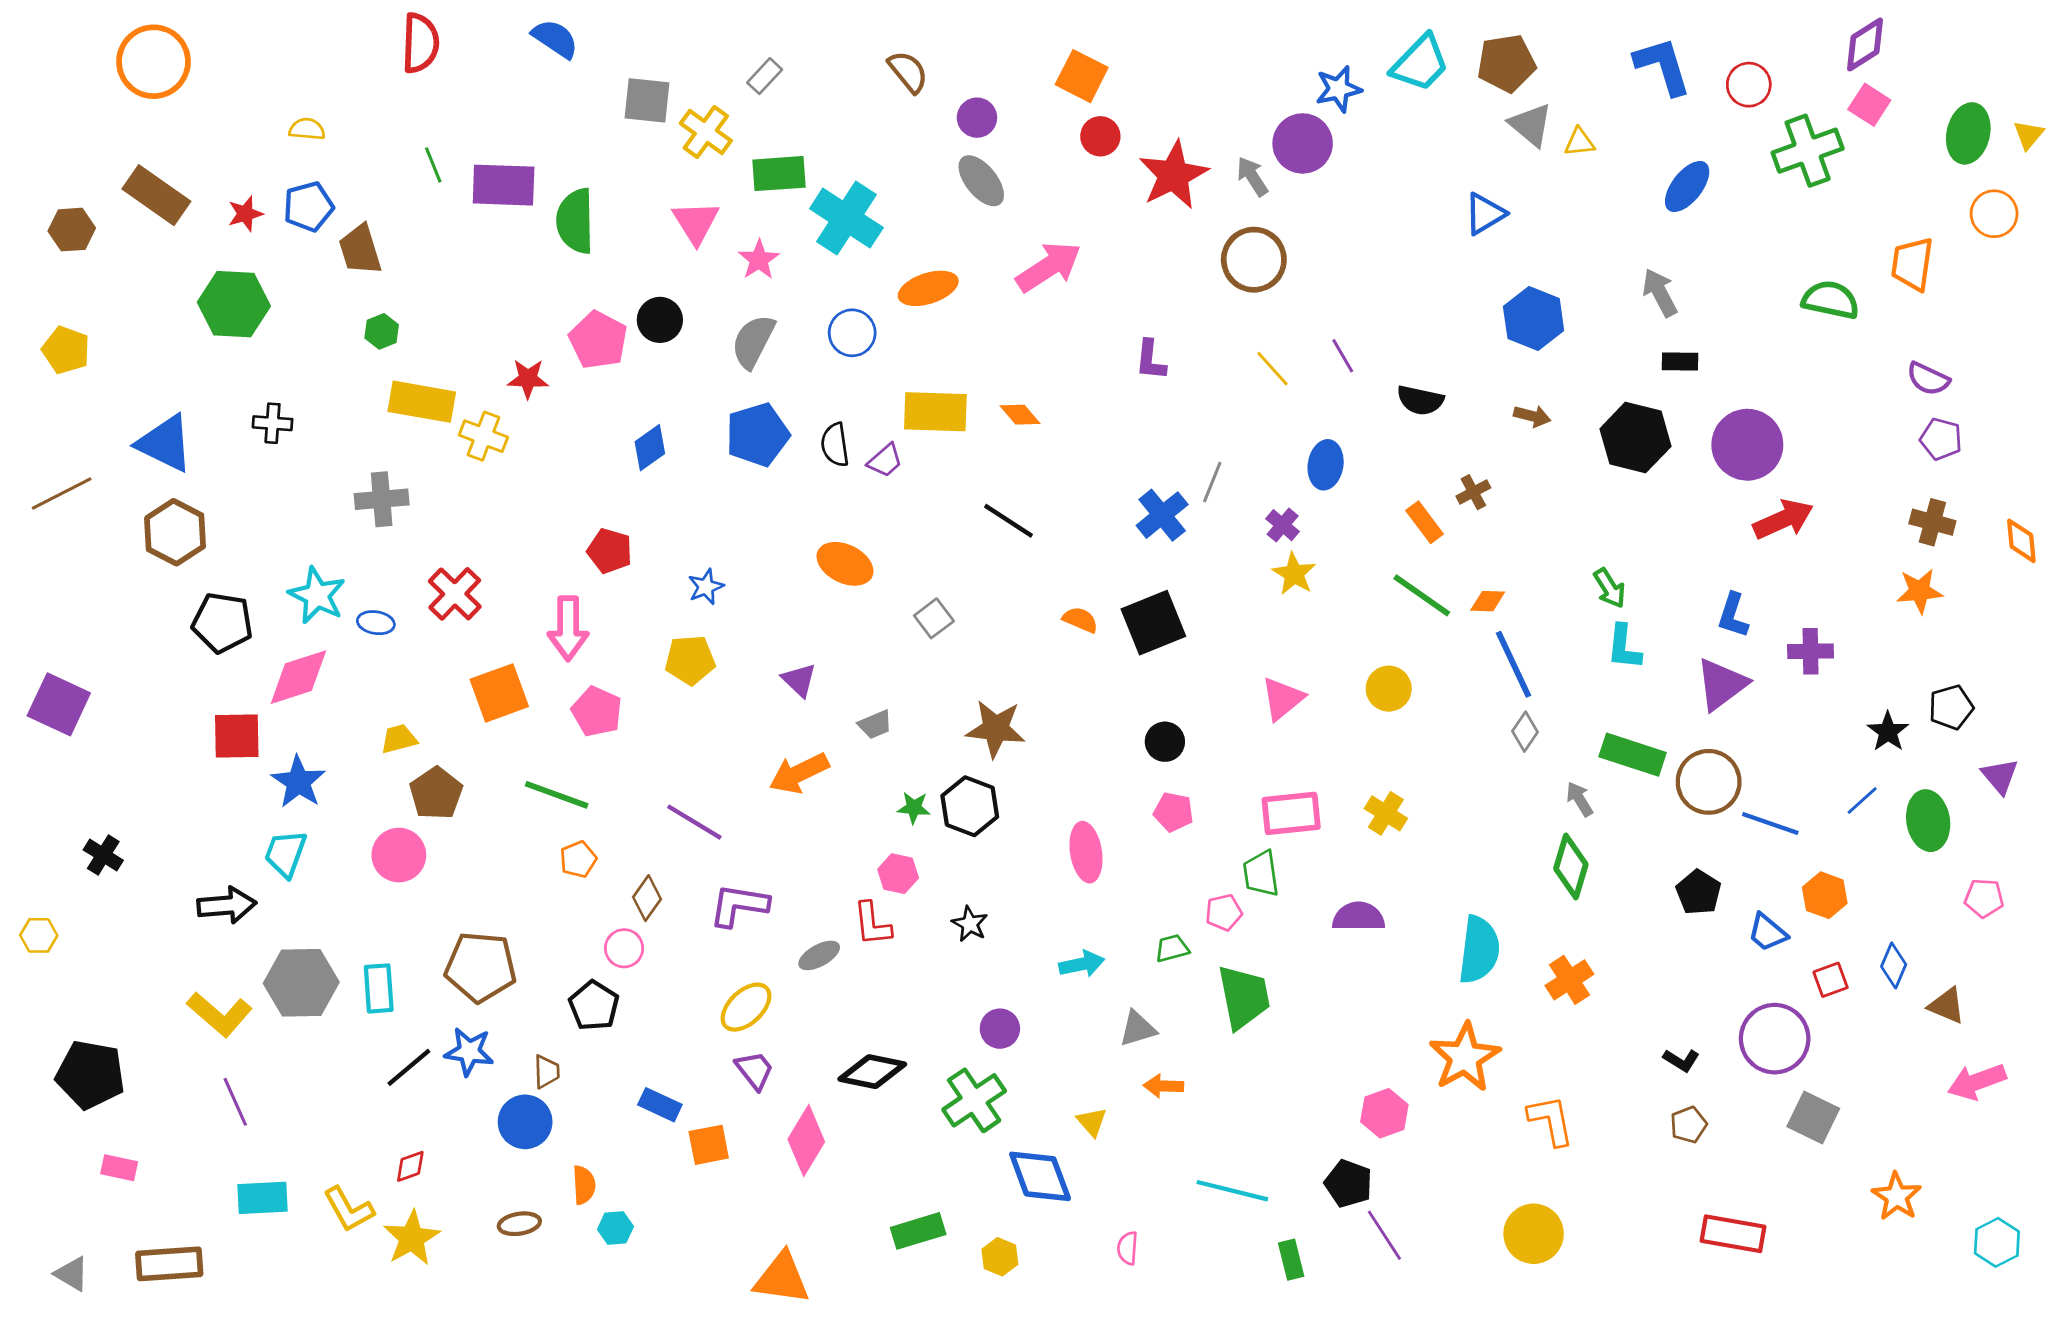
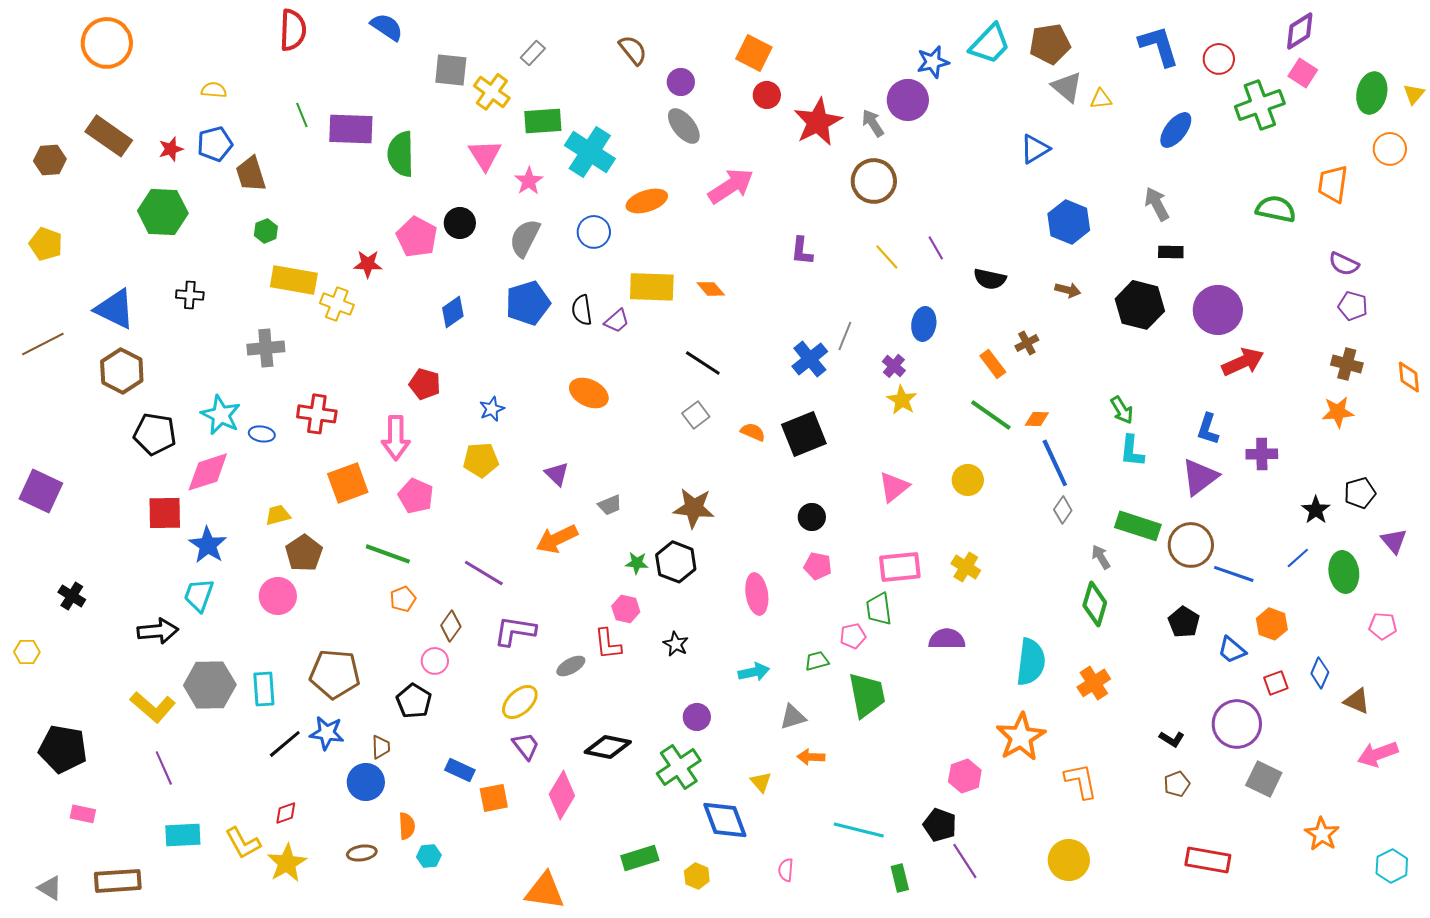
red cross: (455, 594) -> (317, 414), turned -36
gray square: (934, 618) -> (696, 415), moved

